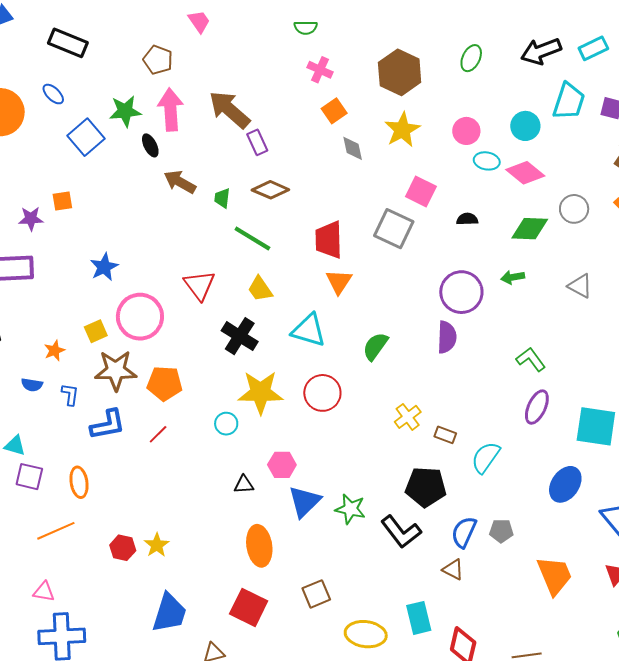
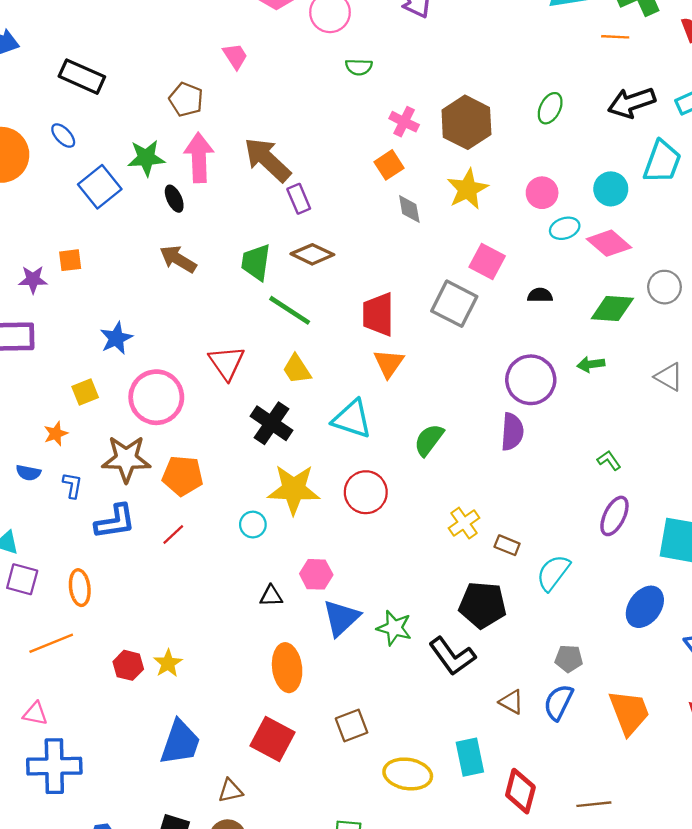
pink cross: (320, 70) -> (404, 122), moved
cyan ellipse: (487, 161) -> (565, 228), turned -30
brown arrow: (180, 182) -> (178, 259), moved
green trapezoid: (222, 198) -> (256, 262), size x1.6
yellow square: (96, 331) -> (85, 392), moved
green L-shape: (531, 359) -> (609, 460), size x0.7
blue semicircle: (464, 532) -> (558, 702), moved

